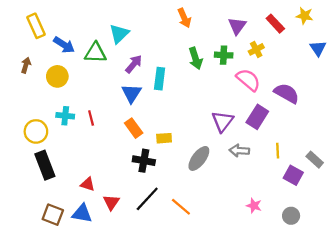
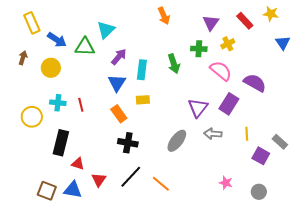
green arrow: (196, 58) -> (174, 64), moved
yellow rectangle: (164, 138) -> (143, 100), moved
black rectangle: (45, 165) -> (61, 143), moved, turned 35

